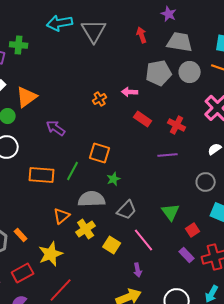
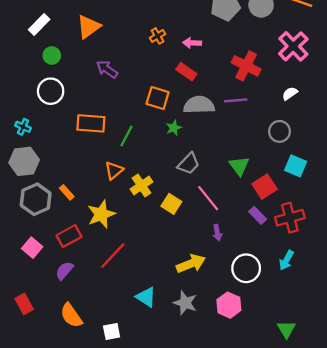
pink arrow: (130, 92) -> (192, 43), moved
orange triangle: (27, 97) -> (89, 27), moved
red rectangle: (143, 119) -> (186, 72), moved
red cross: (177, 125) -> (246, 66), size x1.4
green line: (73, 171) -> (127, 136), moved
gray semicircle: (92, 199) -> (199, 105), moved
red square: (193, 230) -> (265, 187), size x1.5
purple arrow: (138, 270) -> (217, 233), moved

